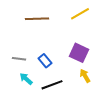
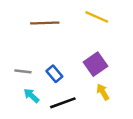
yellow line: (80, 14) -> (97, 17), turned 54
purple square: (79, 53) -> (96, 64), turned 30

